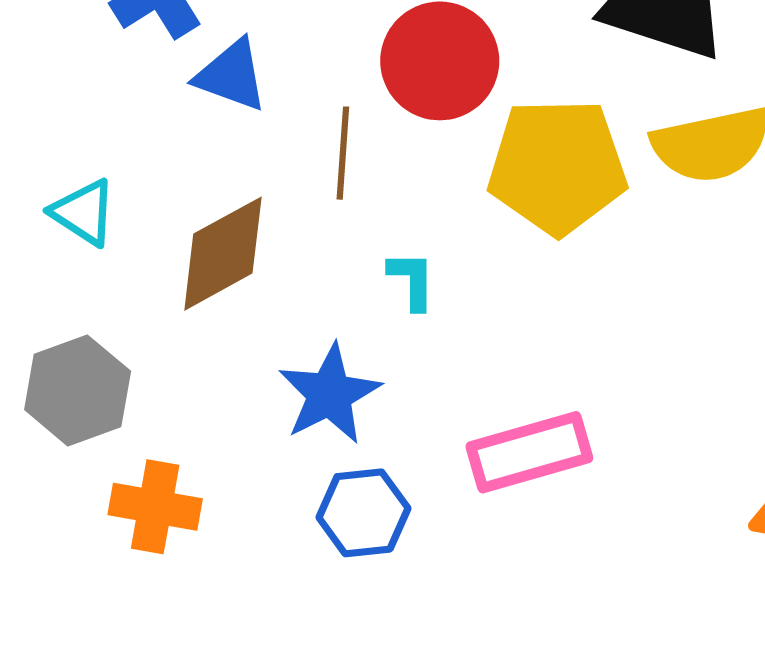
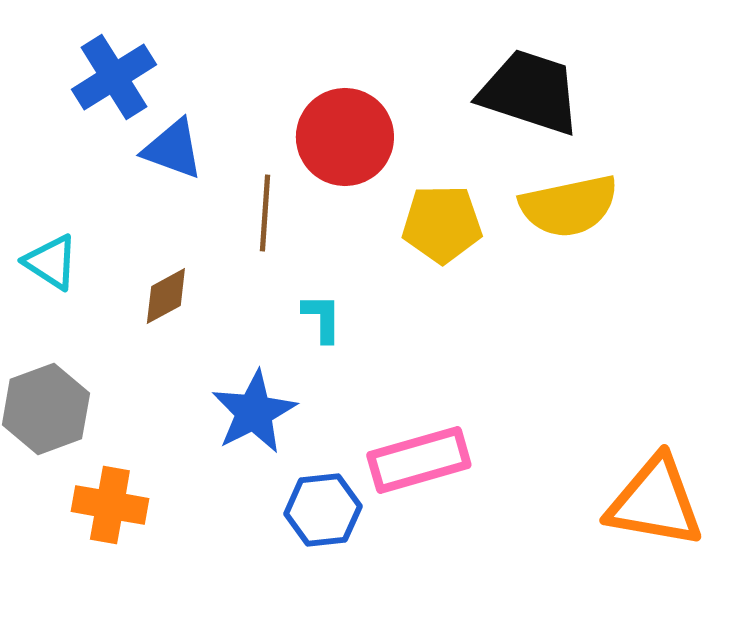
yellow pentagon: (557, 166) -> (442, 224), size x0.7
brown diamond: (223, 254) -> (166, 296), size x0.6
blue hexagon: (363, 513) -> (323, 510), moved

